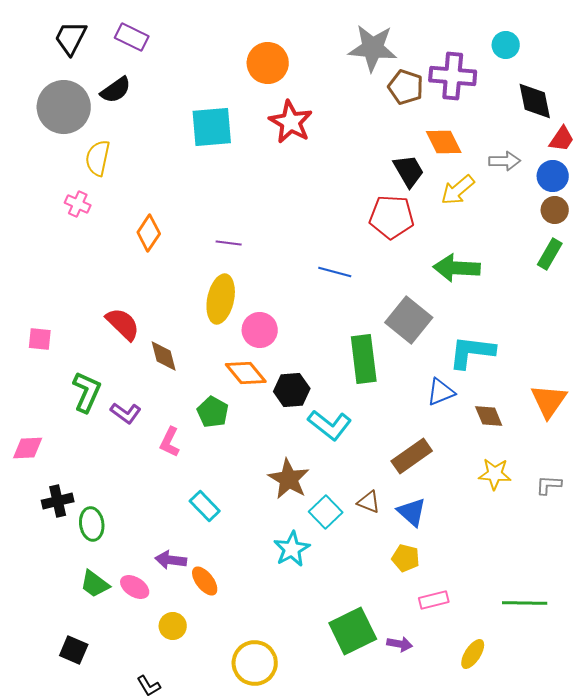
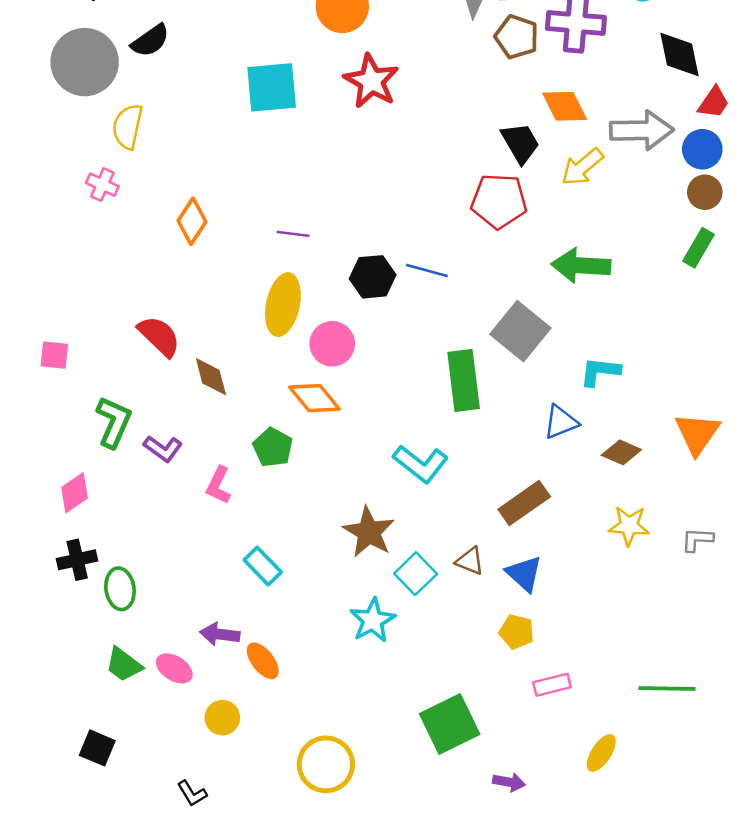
gray arrow: (505, 161) -> (642, 130), size x1.6
cyan L-shape: (472, 352) -> (600, 372), size x0.7
black hexagon: (292, 390) -> (373, 277), moved
brown diamond: (489, 416) -> (621, 452), turned -44
pink diamond: (28, 448) -> (75, 493), moved, turned -32
purple arrow: (400, 644) -> (509, 782), moved

